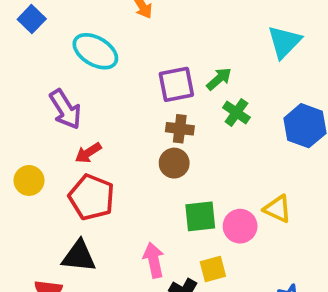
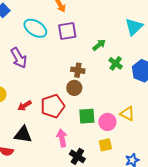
purple square: (176, 84) -> (67, 31), moved
green cross: (236, 112) -> (116, 63), moved
red arrow: (88, 153) -> (25, 106), moved
red pentagon: (92, 197) -> (53, 106), moved, turned 30
yellow square: (213, 269) -> (105, 145), moved

